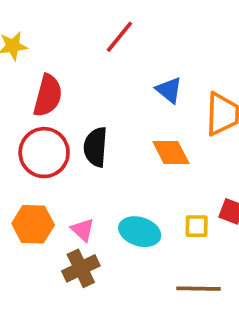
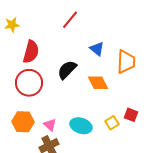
black semicircle: (96, 147) -> (67, 70), moved, turned 40
yellow square: (197, 226) -> (112, 123), turned -32

